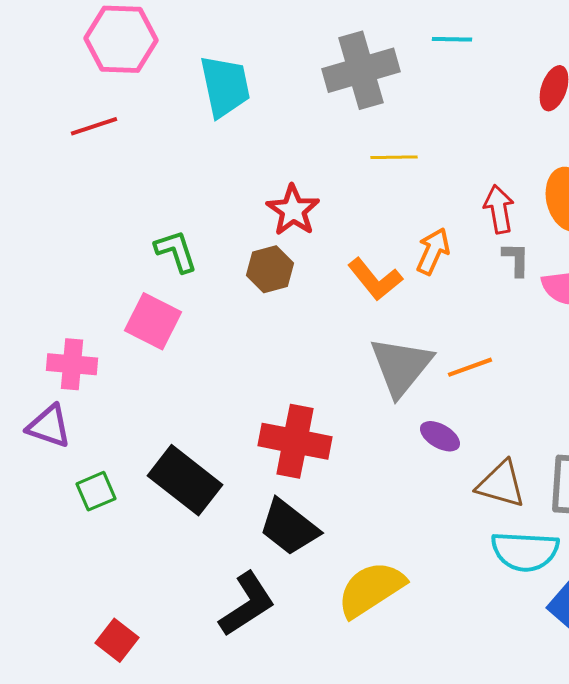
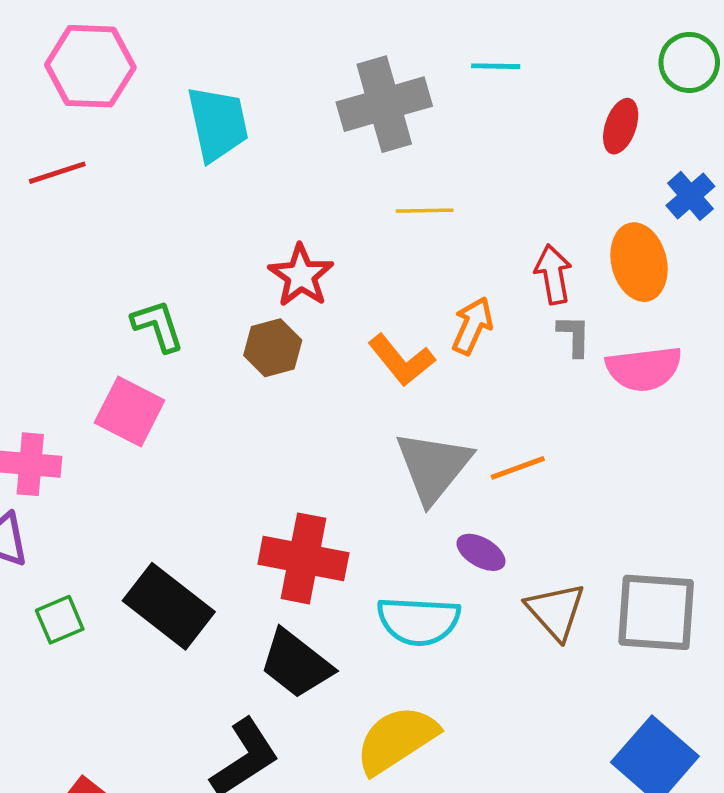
brown triangle: (501, 484) -> (556, 611), turned 32
cyan semicircle: (525, 551) -> (419, 621), moved

